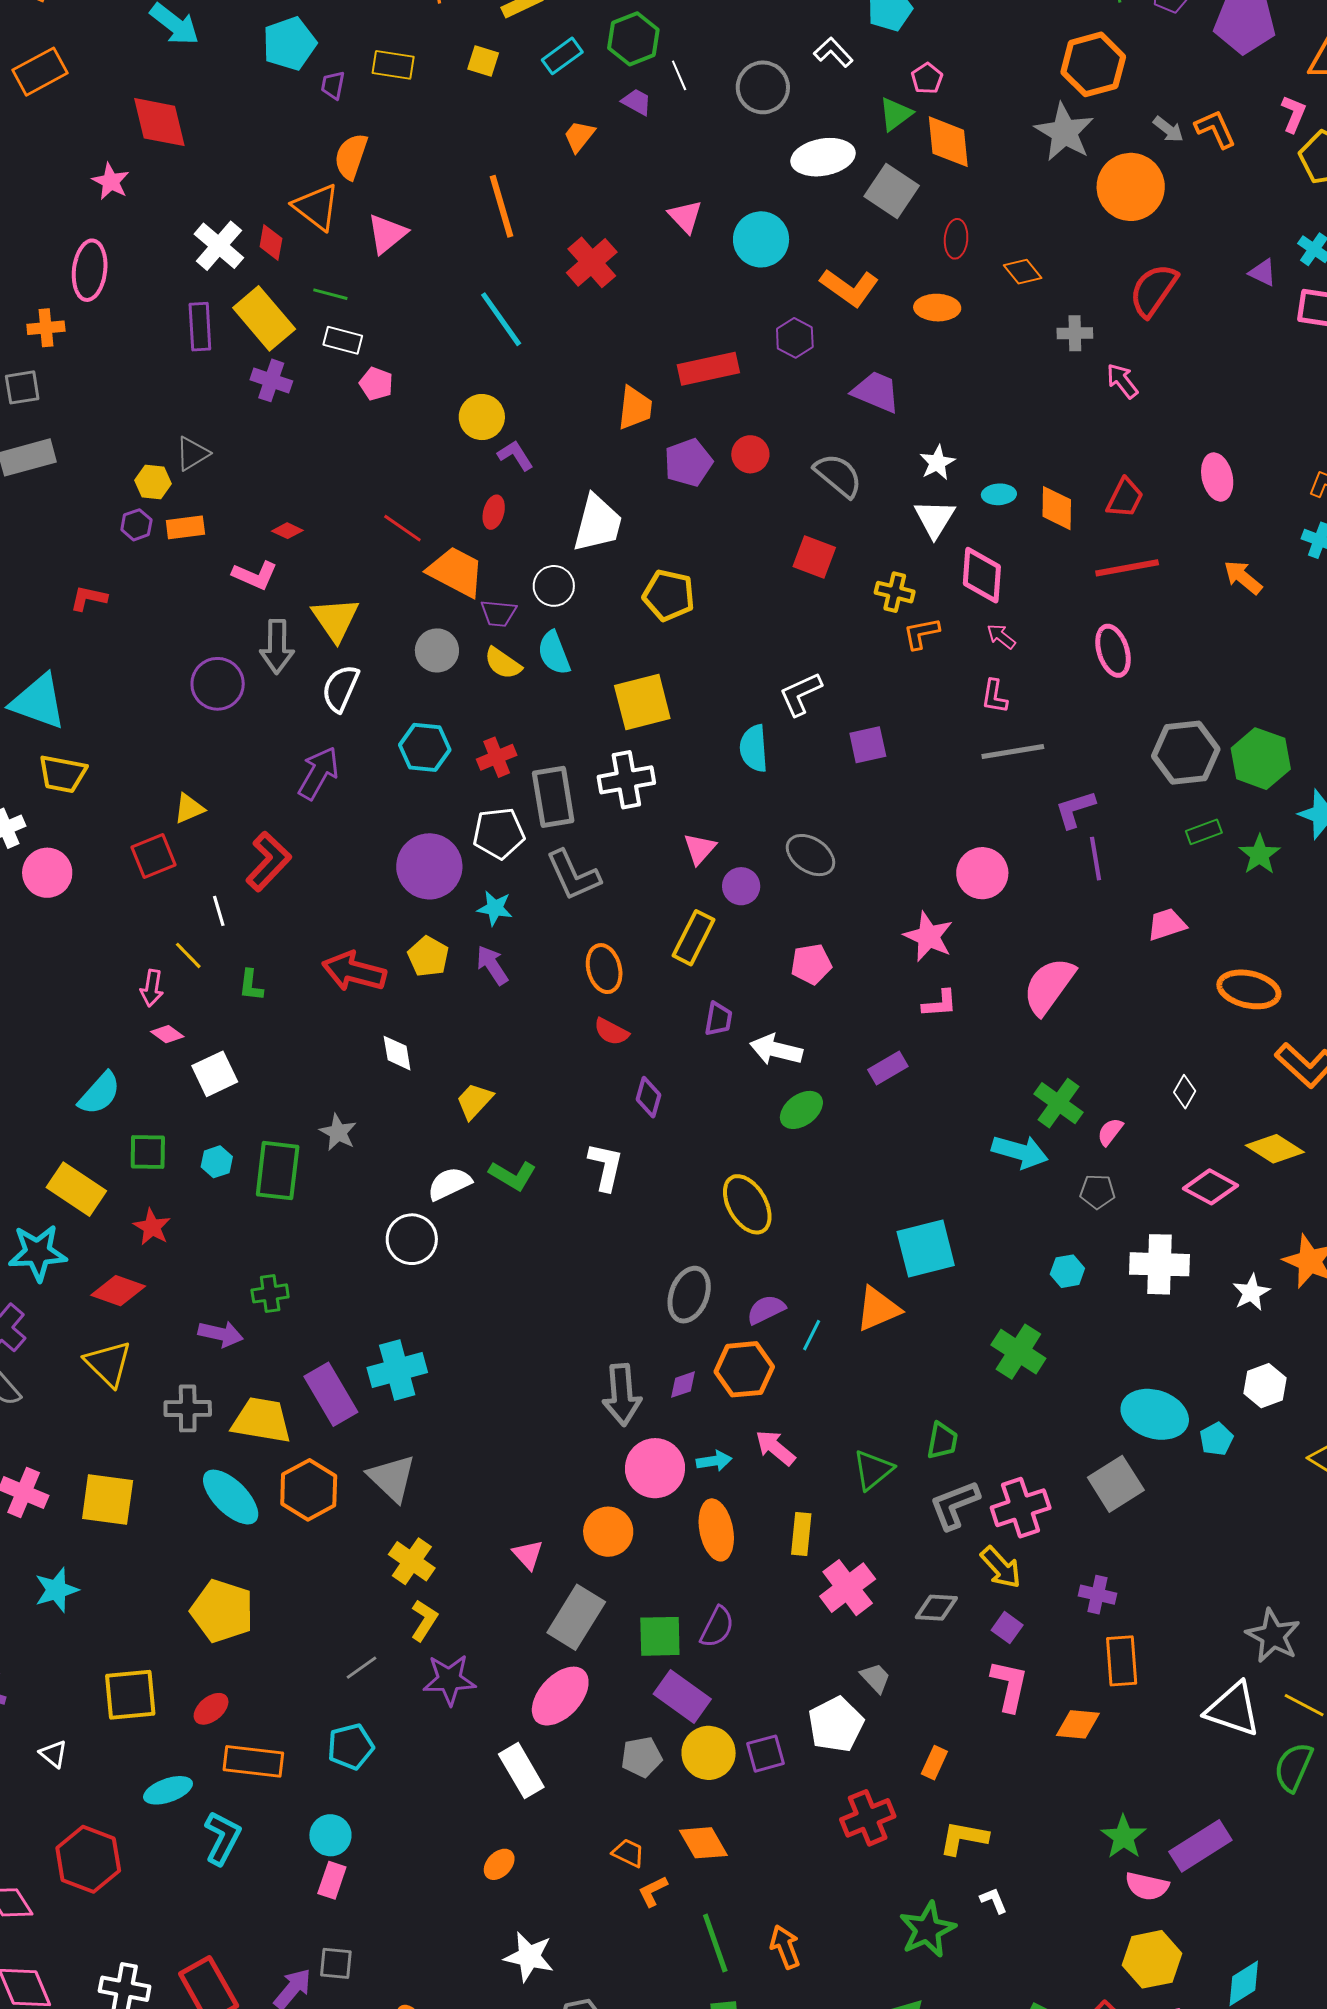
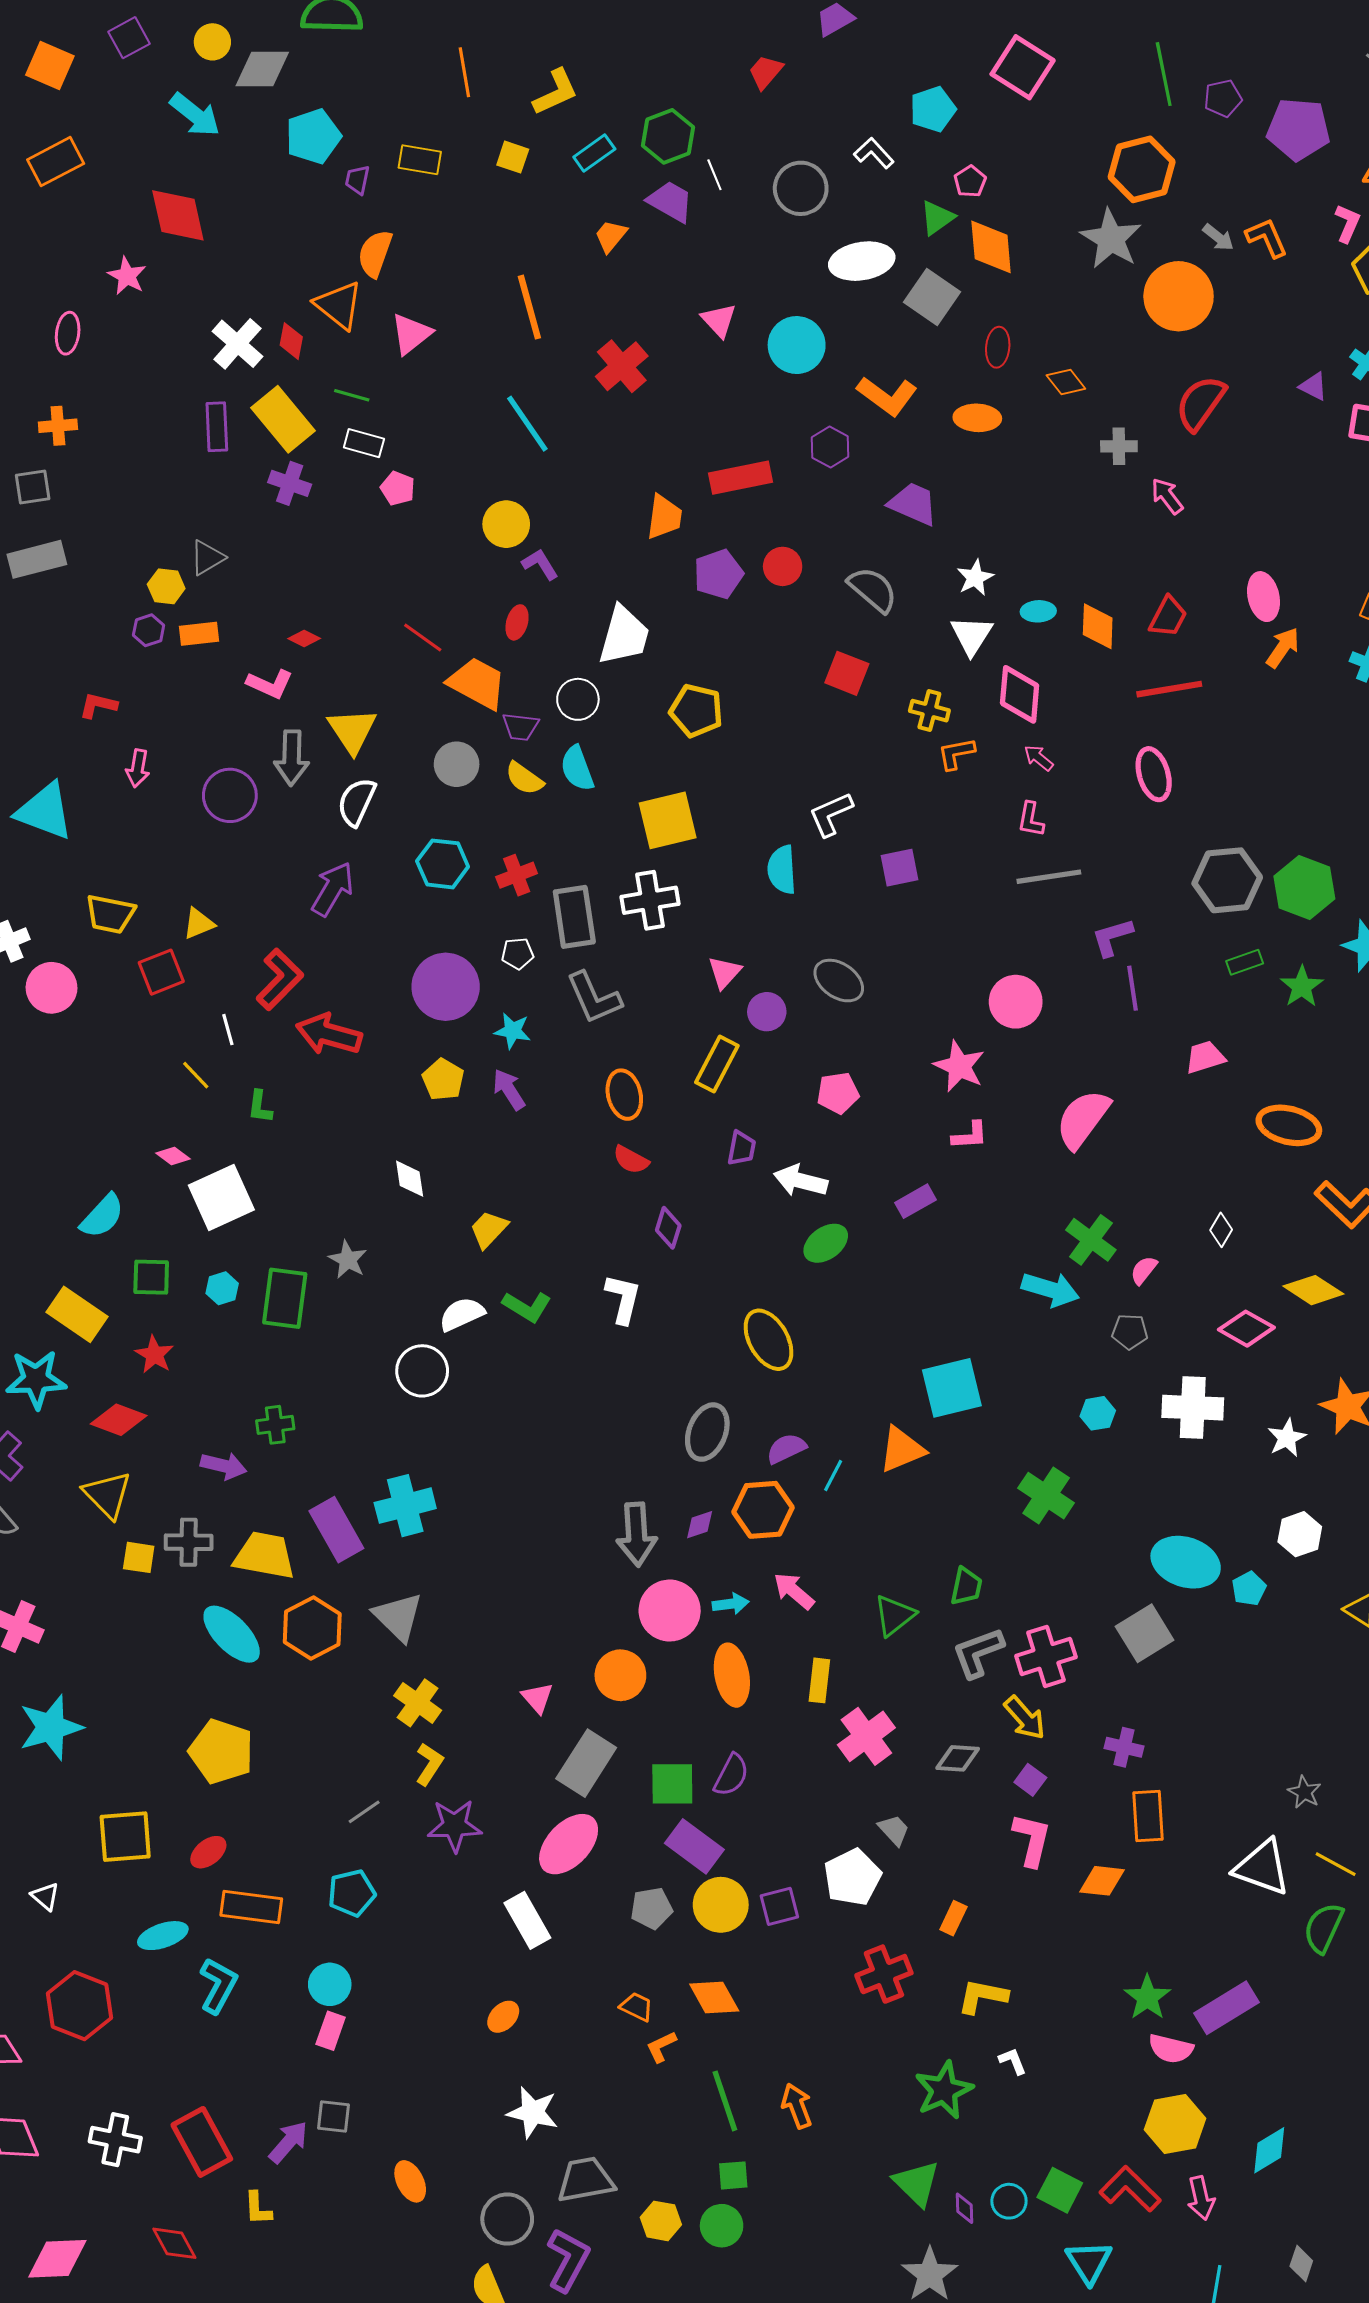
purple trapezoid: (637, 102) -> (670, 201), size x1.5
pink ellipse: (90, 270) -> (68, 333), moved, size x0.7
orange arrow: (1243, 577) -> (1283, 648), moved, turned 84
yellow trapezoid: (62, 774) -> (110, 914), moved
white pentagon: (499, 833) -> (518, 954), size x0.6
red arrow: (354, 971) -> (329, 1034), moved
pink arrow: (152, 988) -> (138, 768), moved
white square: (215, 1074) -> (221, 1198), size x1.4
yellow square: (108, 1500) -> (139, 1557), moved, size x0.6
cyan star: (56, 1590) -> (51, 1727), size x1.4
gray star: (1273, 1636) -> (1304, 1792), size x0.6

